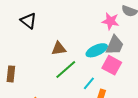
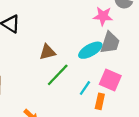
pink square: (112, 65) -> (110, 80), moved

